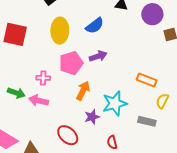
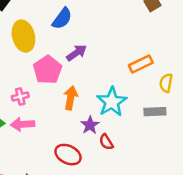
orange rectangle: (147, 80) -> (141, 64), turned -30
red semicircle: (112, 142) -> (106, 142), moved

